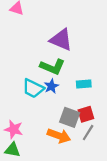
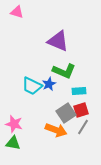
green L-shape: (52, 67) -> (64, 71), moved
cyan rectangle: (84, 84) -> (79, 91), moved
gray square: (70, 117) -> (66, 113), turned 36

